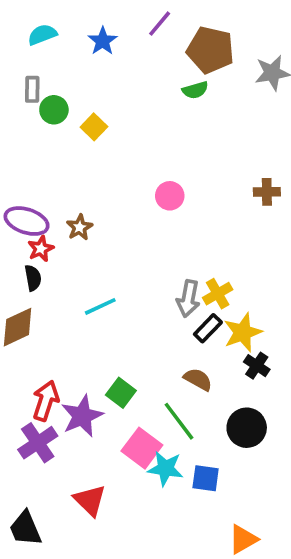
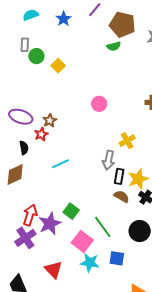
red star: (41, 249) -> (41, 134), moved
yellow cross: (218, 294) -> (127, 141), moved
black rectangle: (208, 328) -> (119, 176), turned -35
brown semicircle: (198, 379) -> (122, 197), moved
cyan star: (165, 469) -> (90, 263), moved

